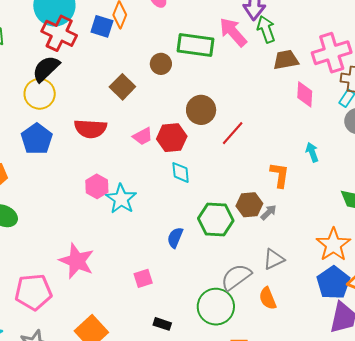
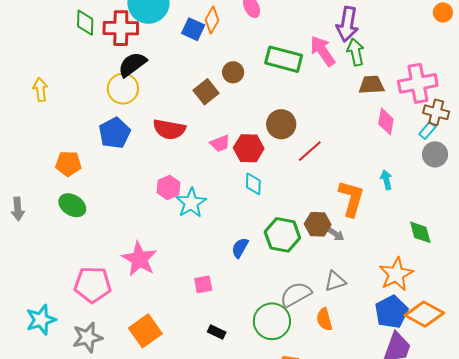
red cross: (59, 33) -> (121, 28), moved, turned -32
brown circle: (161, 64) -> (233, 72), moved
orange L-shape: (280, 175) -> (351, 198), size x1.4
gray arrow: (269, 212) -> (336, 234), turned 72

